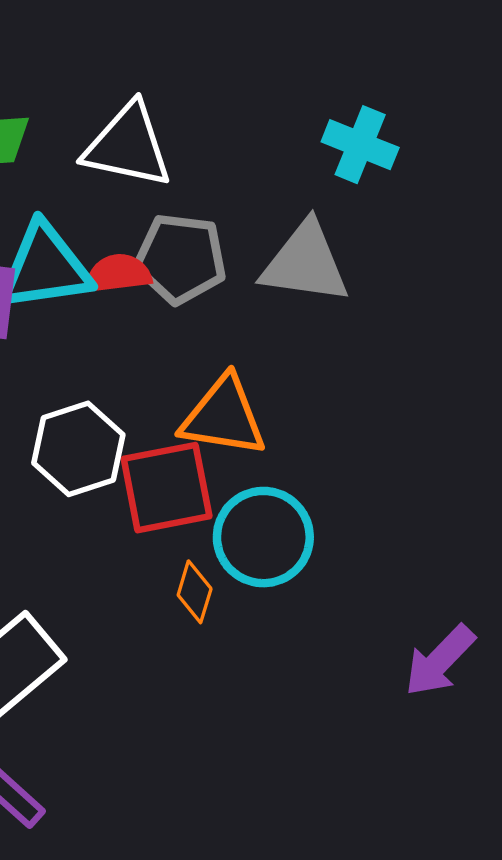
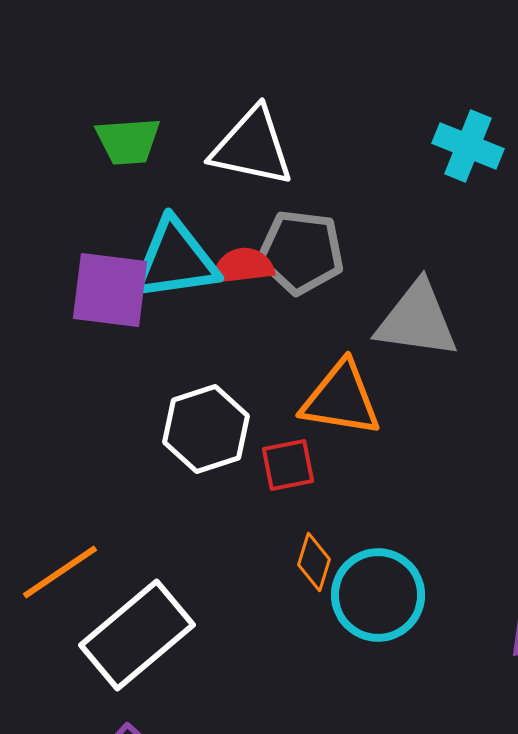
gray triangle: (305, 263) -> (417, 320), moved
red square: (167, 488) -> (288, 465), size x0.6
cyan circle: (263, 537) -> (378, 595), moved

